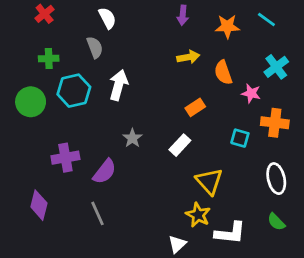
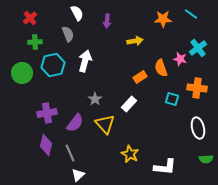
red cross: (45, 14) -> (30, 18), moved
purple arrow: (183, 15) -> (107, 21), moved
orange semicircle: (223, 72) -> (161, 68), moved
pink star: (251, 93) -> (180, 59), moved
yellow triangle: (209, 181) -> (105, 124), moved
purple diamond: (39, 205) -> (46, 145), moved
yellow star: (198, 215) -> (130, 154), moved
green semicircle: (276, 222) -> (206, 159), moved, turned -48
white triangle: (177, 244) -> (78, 175), moved

